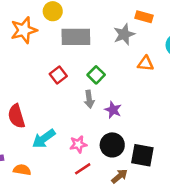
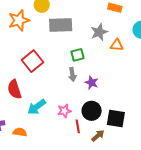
gray star: (124, 34) -> (99, 32), moved
red square: (58, 75) -> (33, 61), moved, size x1.5
green square: (96, 75) -> (77, 55), turned 32
red line: (83, 169) -> (78, 126), moved, turned -64

